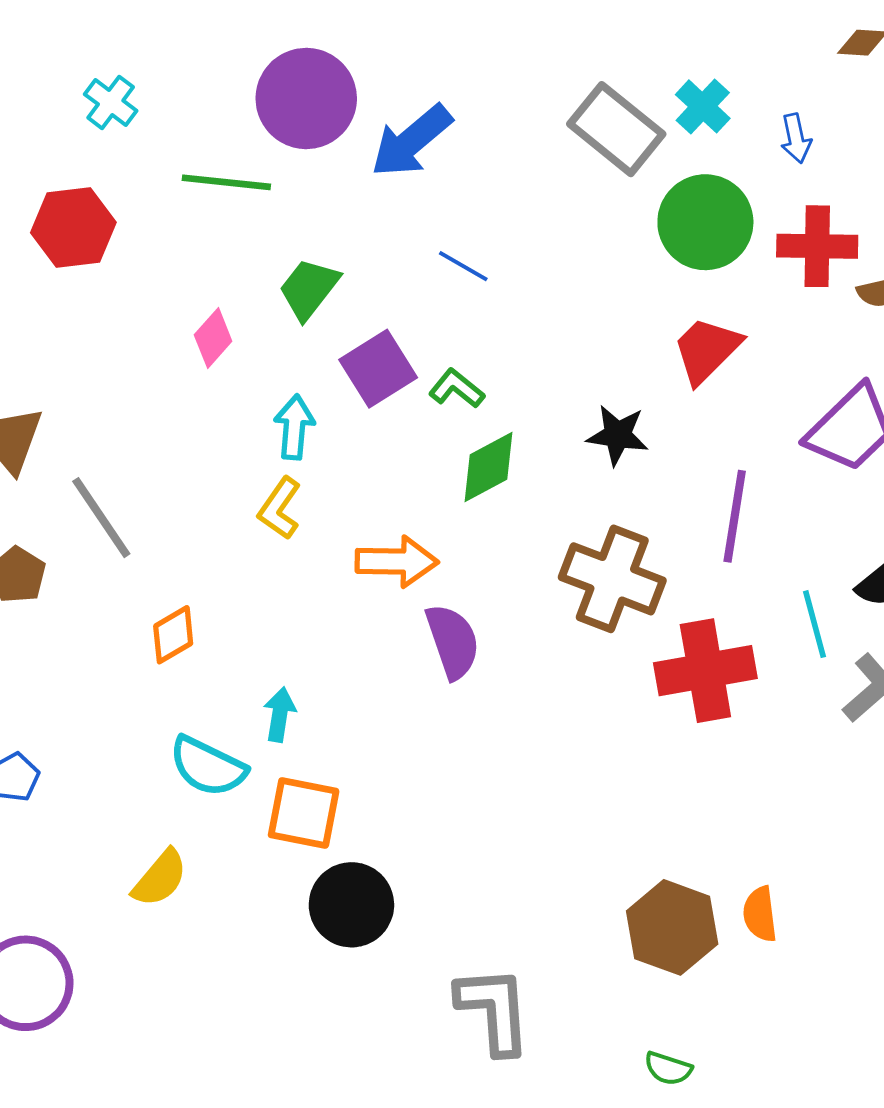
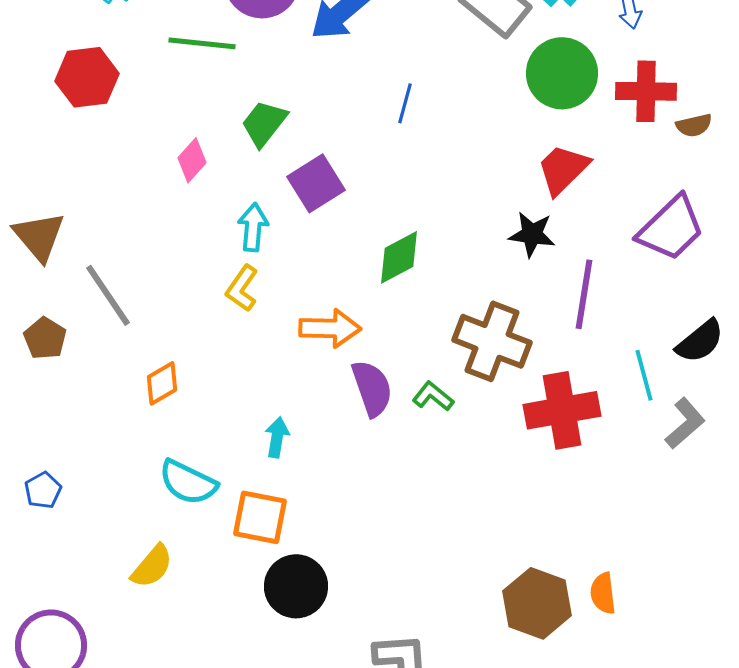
blue line: (463, 266) -> (405, 103), moved, turned 75
green L-shape: (457, 389) -> (433, 396), moved
black star: (618, 435) -> (532, 234), moved
cyan arrow: (280, 715) -> (277, 437), moved

